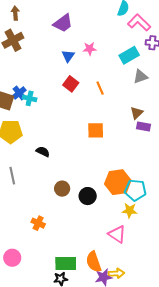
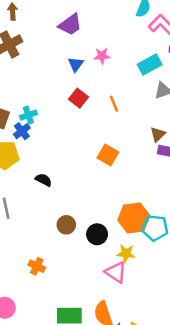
blue cross: (19, 93) -> (22, 131), moved
cyan cross: (30, 98) -> (28, 115), turned -32
orange square: (96, 130) -> (108, 155), turned 30
yellow star: (130, 210) -> (126, 254), moved
pink triangle: (117, 234) -> (116, 272), moved

